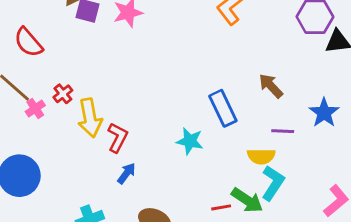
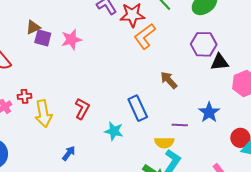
brown arrow: (271, 86) -> (169, 80), moved
red cross: (63, 94) -> (25, 96), turned 32
red L-shape: (118, 138) -> (82, 109), moved

